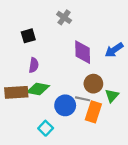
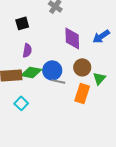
gray line: (83, 99) -> (58, 81), moved
blue circle: (65, 105) -> (52, 70), moved
cyan square: (46, 128) -> (21, 103), moved

